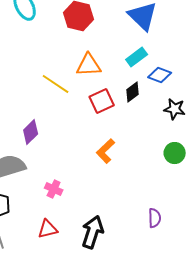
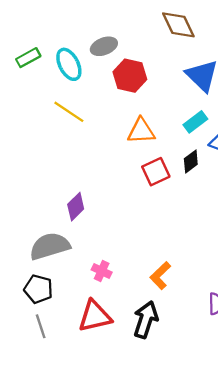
yellow line: (56, 84) -> (69, 112), moved
orange L-shape: (106, 151) -> (160, 276), moved
red triangle: (48, 229) -> (95, 316), size x1.5

